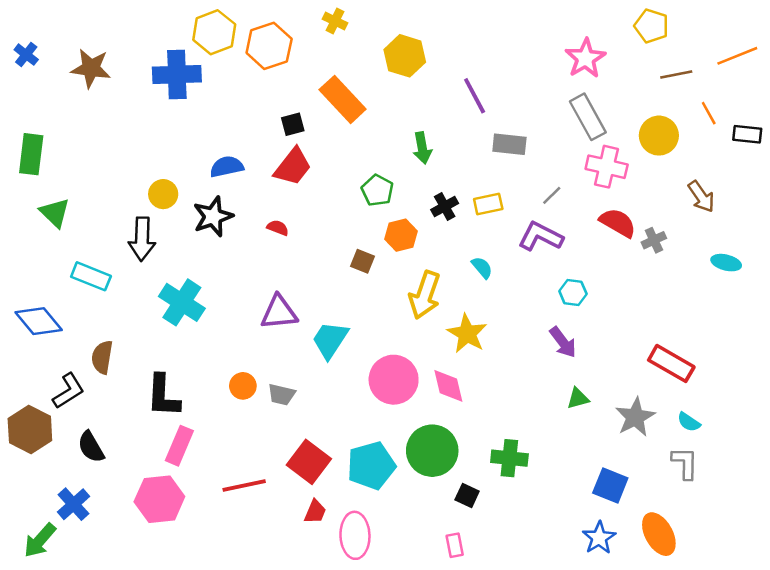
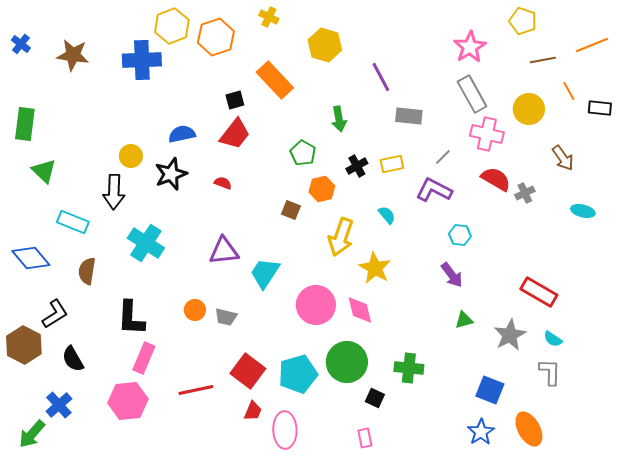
brown semicircle: (102, 357) -> (87, 271), moved

